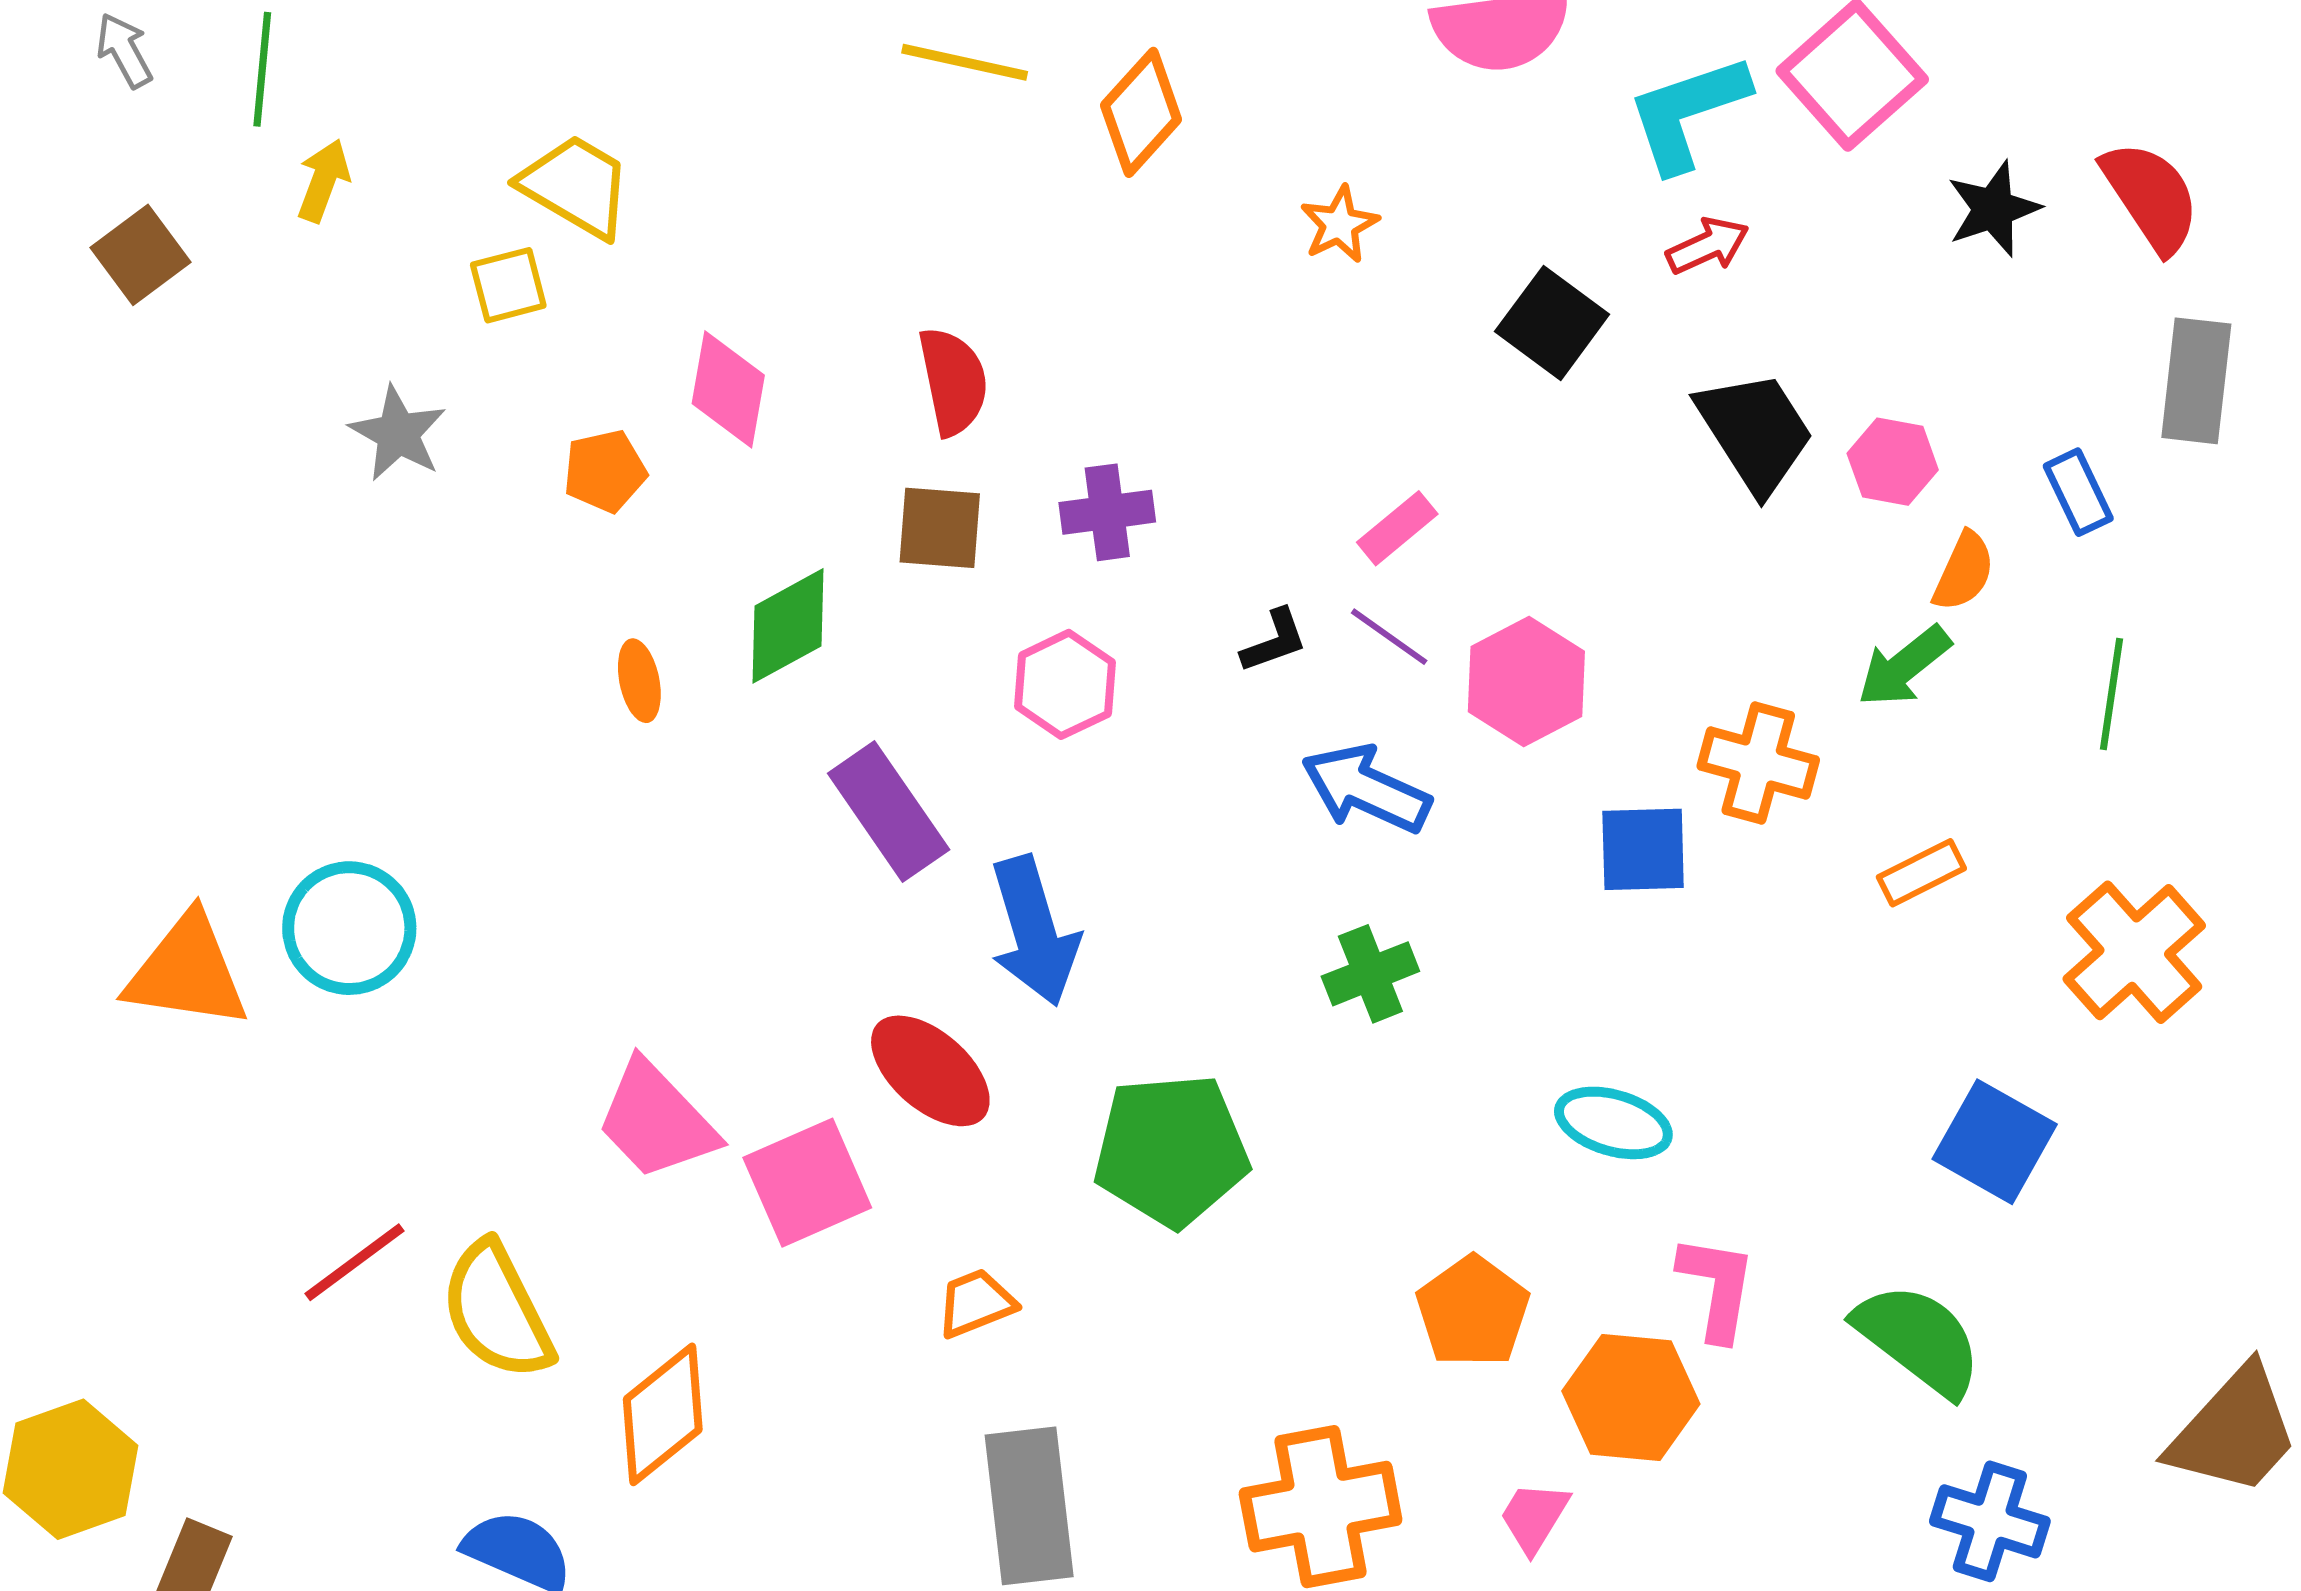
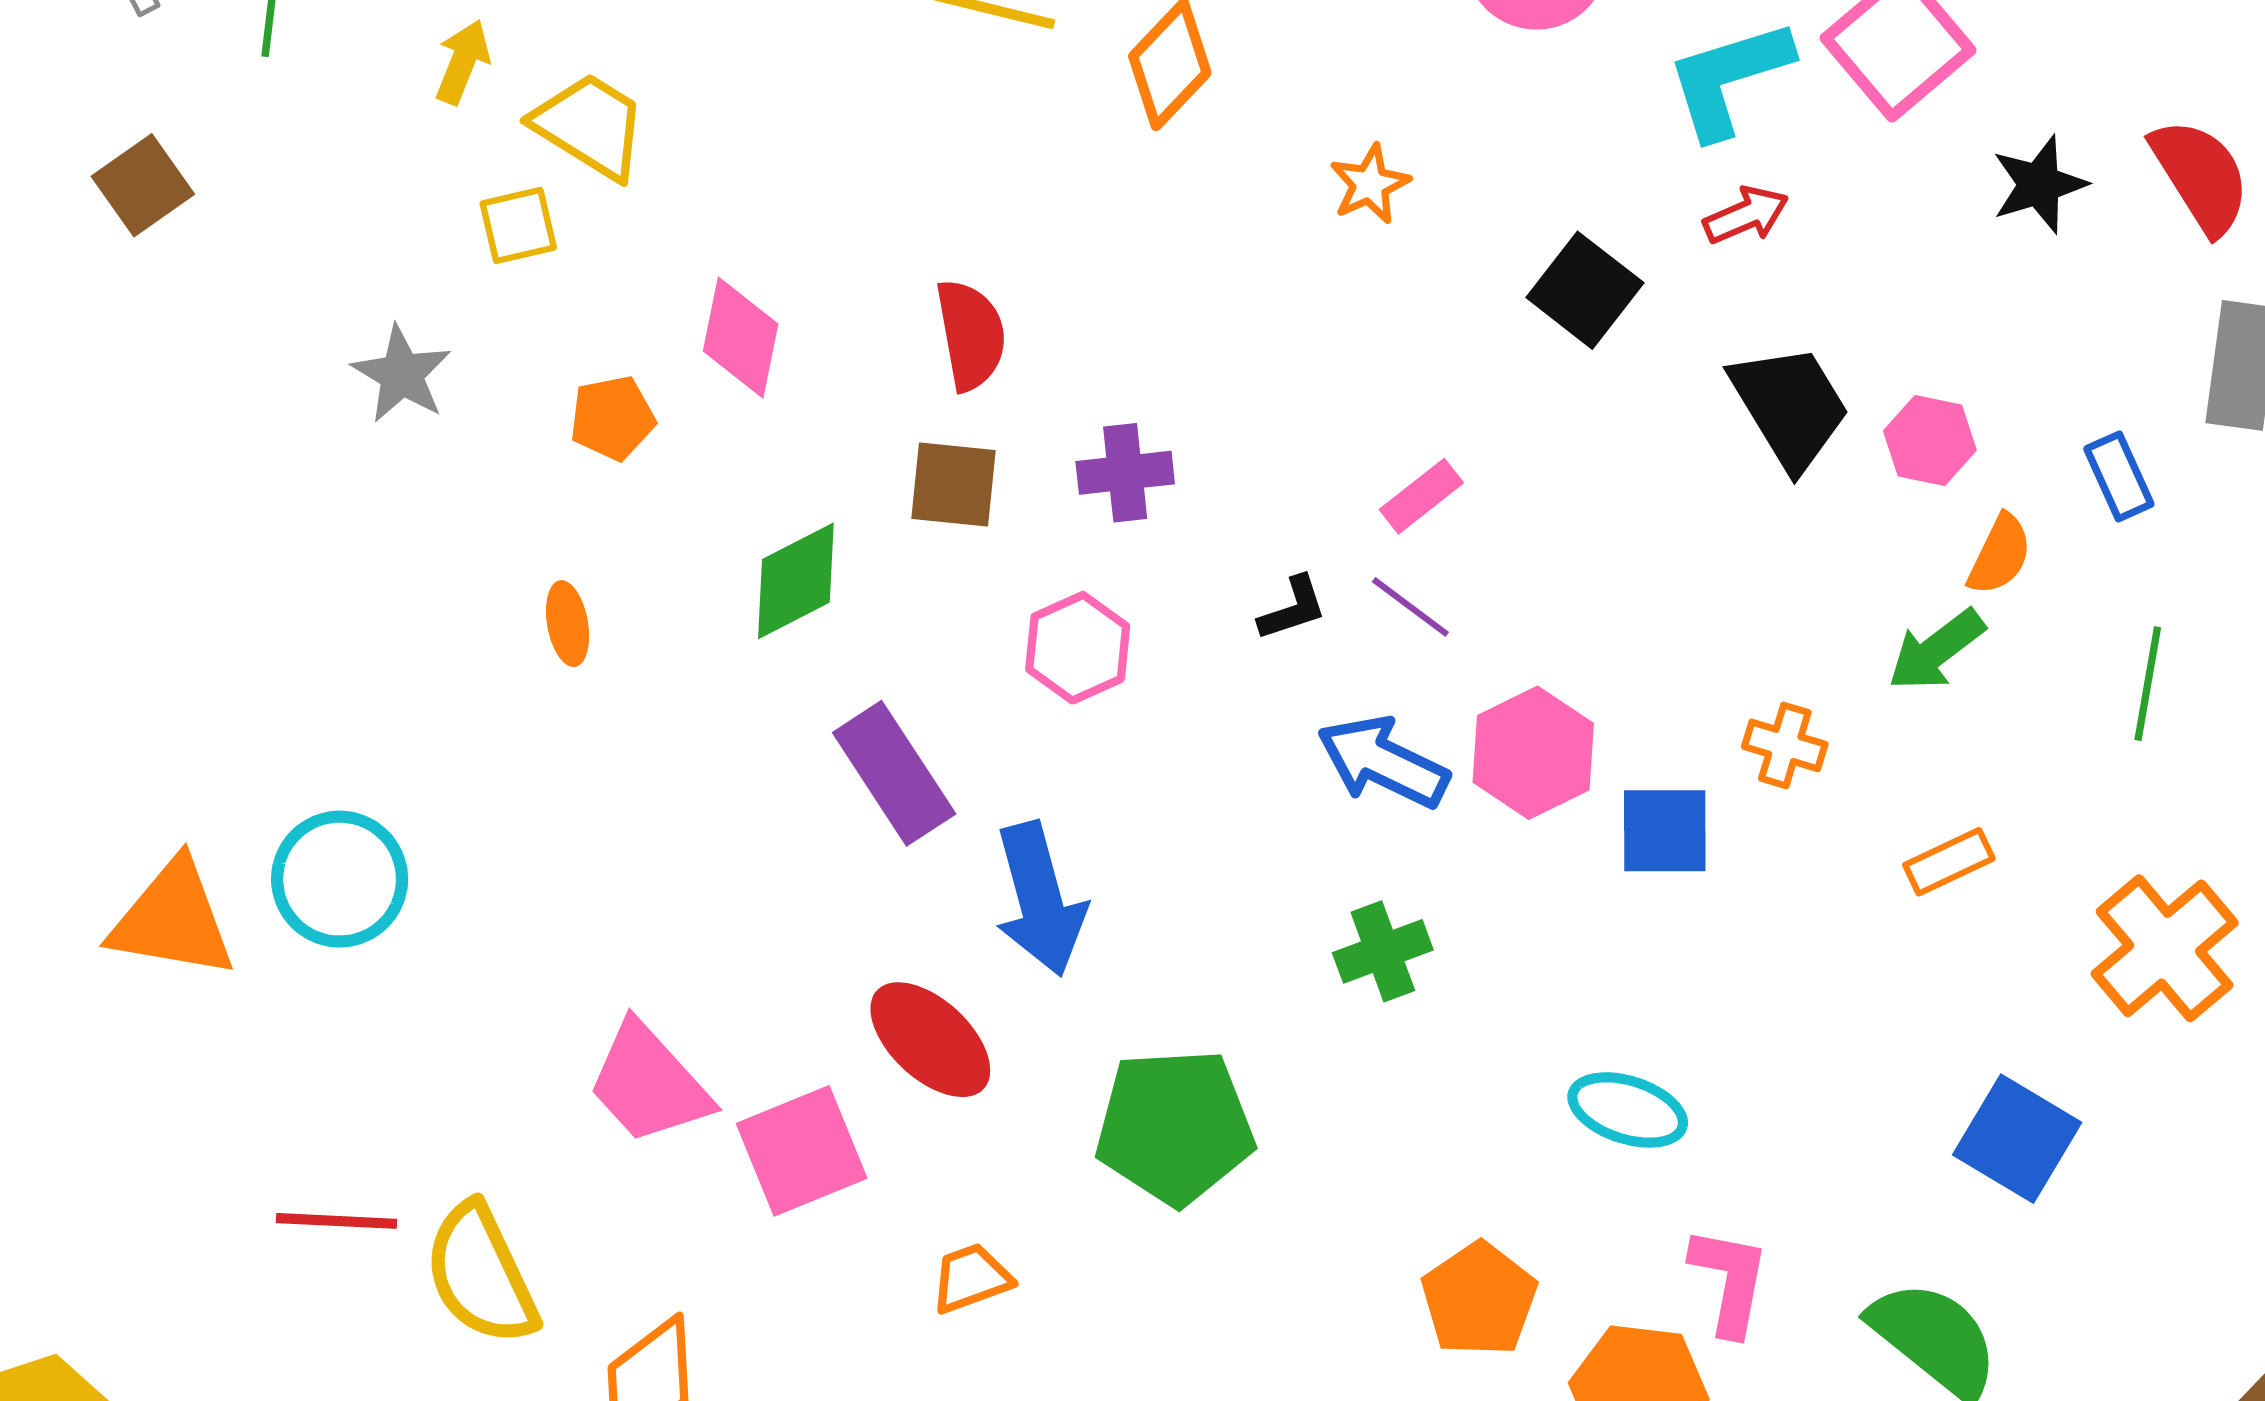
yellow arrow: (323, 181) -> (463, 62), moved
orange ellipse: (639, 681) -> (568, 624), moved
pink hexagon: (1526, 681) -> (1533, 753), moved
orange cross: (1758, 763) -> (1785, 745), size x0.7
red line: (354, 1262) -> (336, 1221), turned 38

